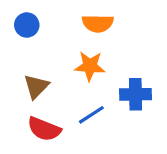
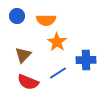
orange semicircle: (98, 23) -> (46, 20), moved
orange star: (90, 66) -> (57, 42), turned 30

